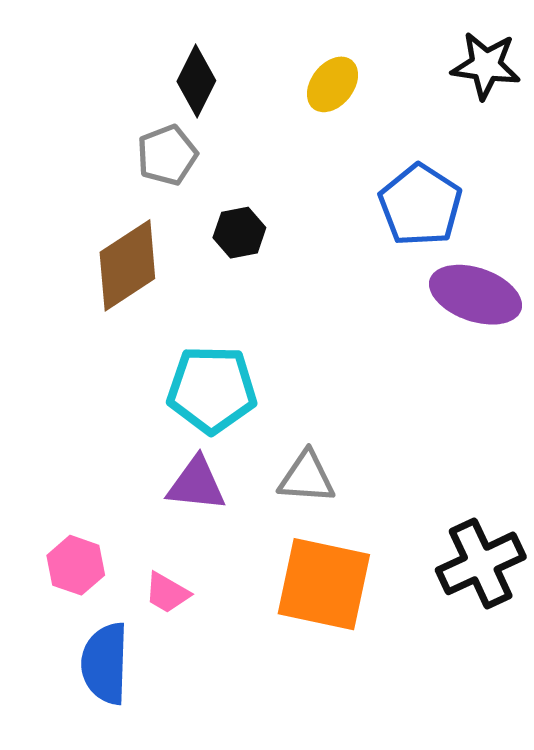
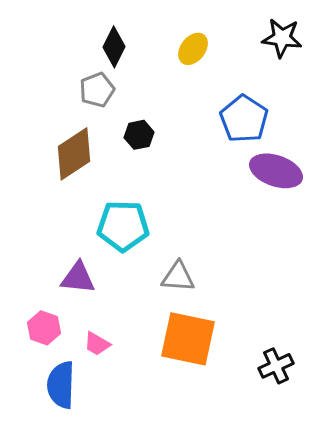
purple triangle: (196, 484) -> (78, 278), moved
black cross: (481, 563) -> (276, 366), moved, size x0.7

